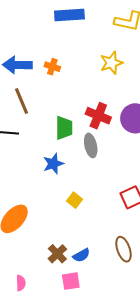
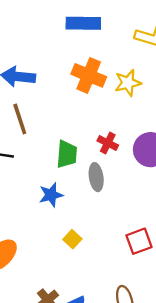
orange cross: (52, 67) -> (89, 75), moved, size x1.8
red cross: (98, 116) -> (108, 143), size x0.7

